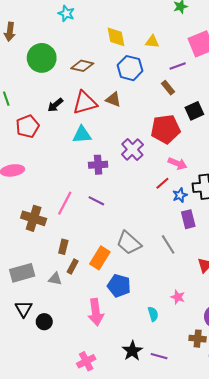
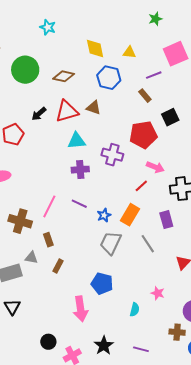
cyan triangle: (82, 135) -> (77, 141), moved
purple cross: (132, 150) -> (112, 155), turned -30
blue star: (180, 195) -> (104, 215), moved
gray trapezoid: (129, 243) -> (111, 243), turned 75
brown rectangle: (63, 247) -> (48, 240), moved, turned -32
orange rectangle: (100, 258) -> (130, 215), moved
gray triangle: (55, 279) -> (31, 258), moved
cyan semicircle: (153, 314) -> (135, 310), turned 32
black circle: (44, 322) -> (48, 342), moved
black star: (132, 351) -> (104, 345), moved

